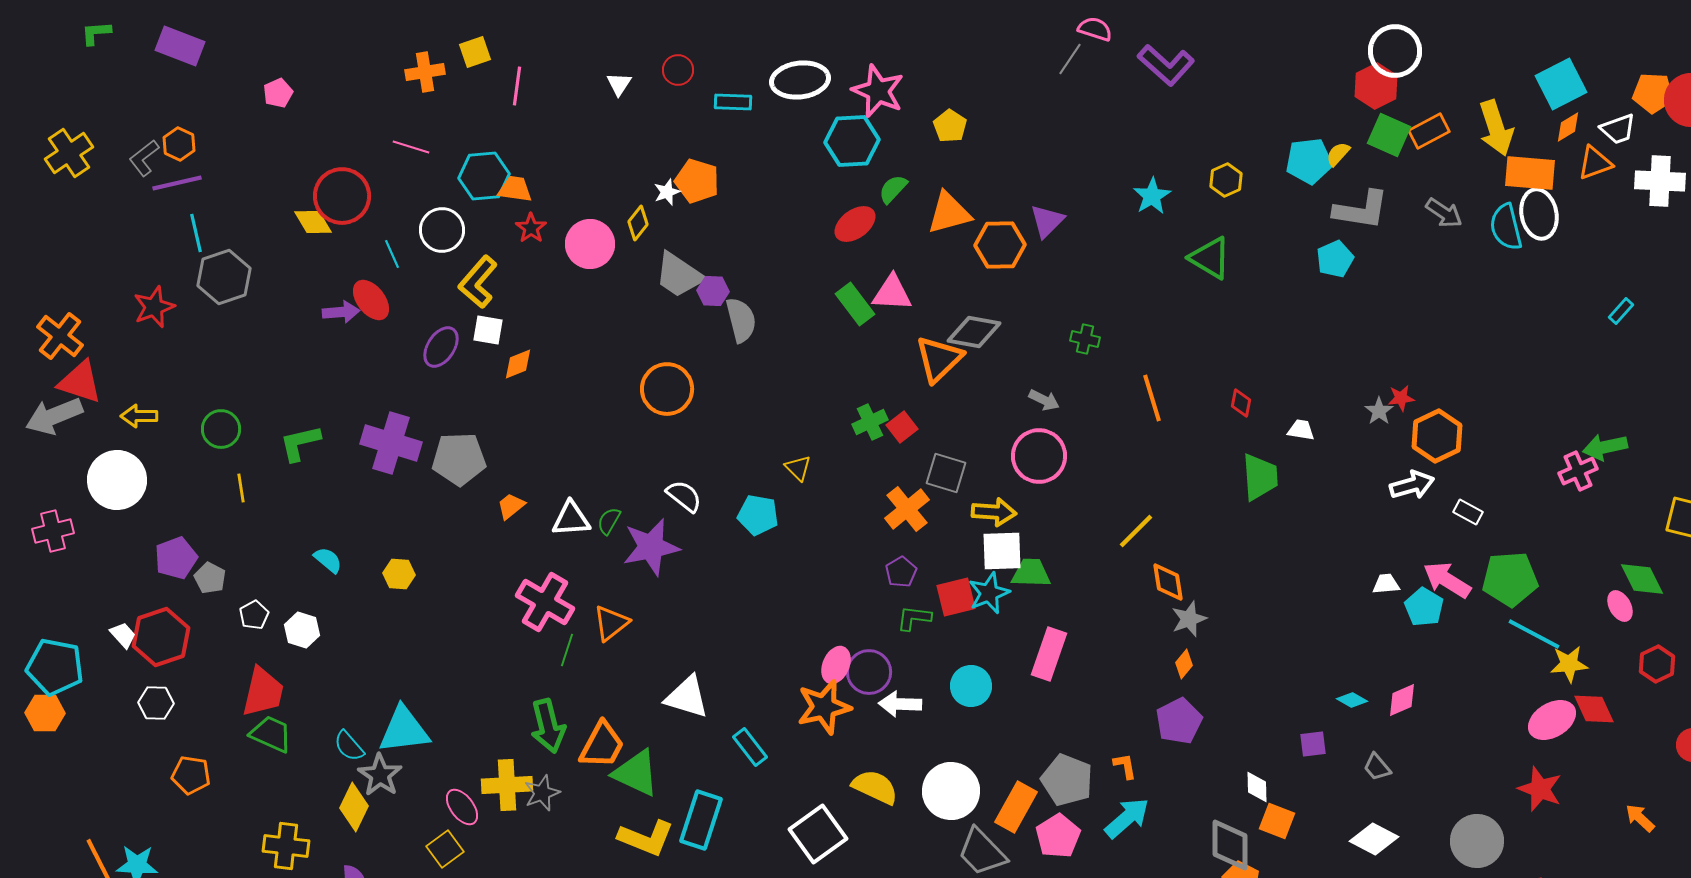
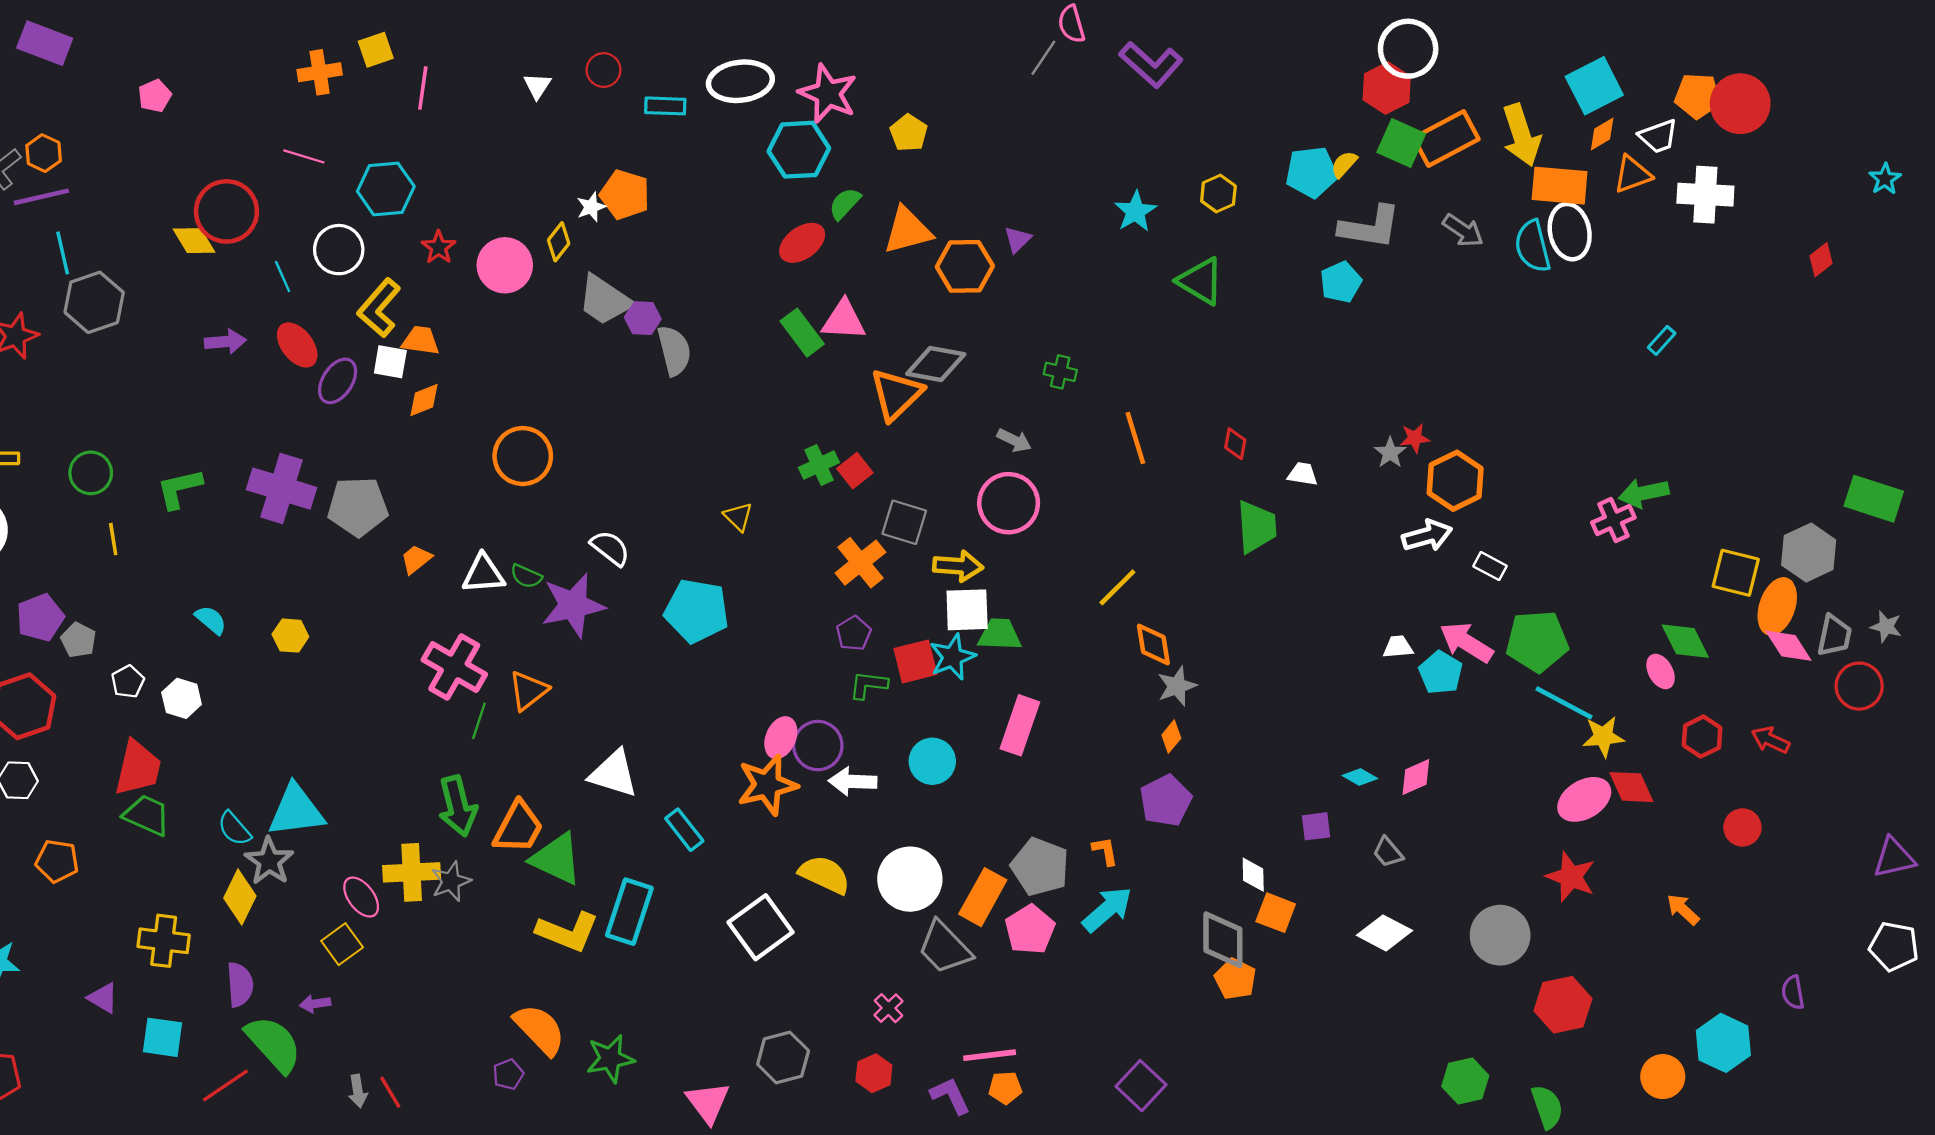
pink semicircle: (1095, 29) -> (1071, 24), turned -124
orange rectangle: (1429, 131) -> (1446, 138), size x1.4
orange trapezoid: (515, 189) -> (421, 340), moved
purple triangle: (1047, 221) -> (1018, 239), size x0.7
red ellipse: (371, 300) -> (297, 345), moved
orange circle: (667, 389) -> (523, 456), moved
cyan pentagon: (758, 515) -> (697, 611), moved, size x1.4
green semicircle: (609, 521) -> (526, 576), turned -96

